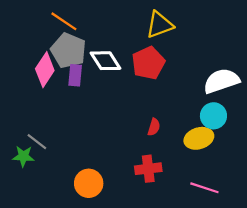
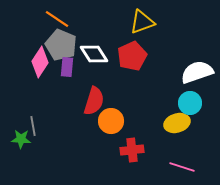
red semicircle: (154, 127) -> (94, 101), moved, size x1.8
gray line: (37, 142) -> (33, 126), turned 42
orange circle: (89, 183) -> (111, 121), moved

